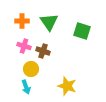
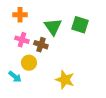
green triangle: (49, 22) -> (53, 27), moved
cyan arrow: (26, 87) -> (15, 77), moved, turned -32

